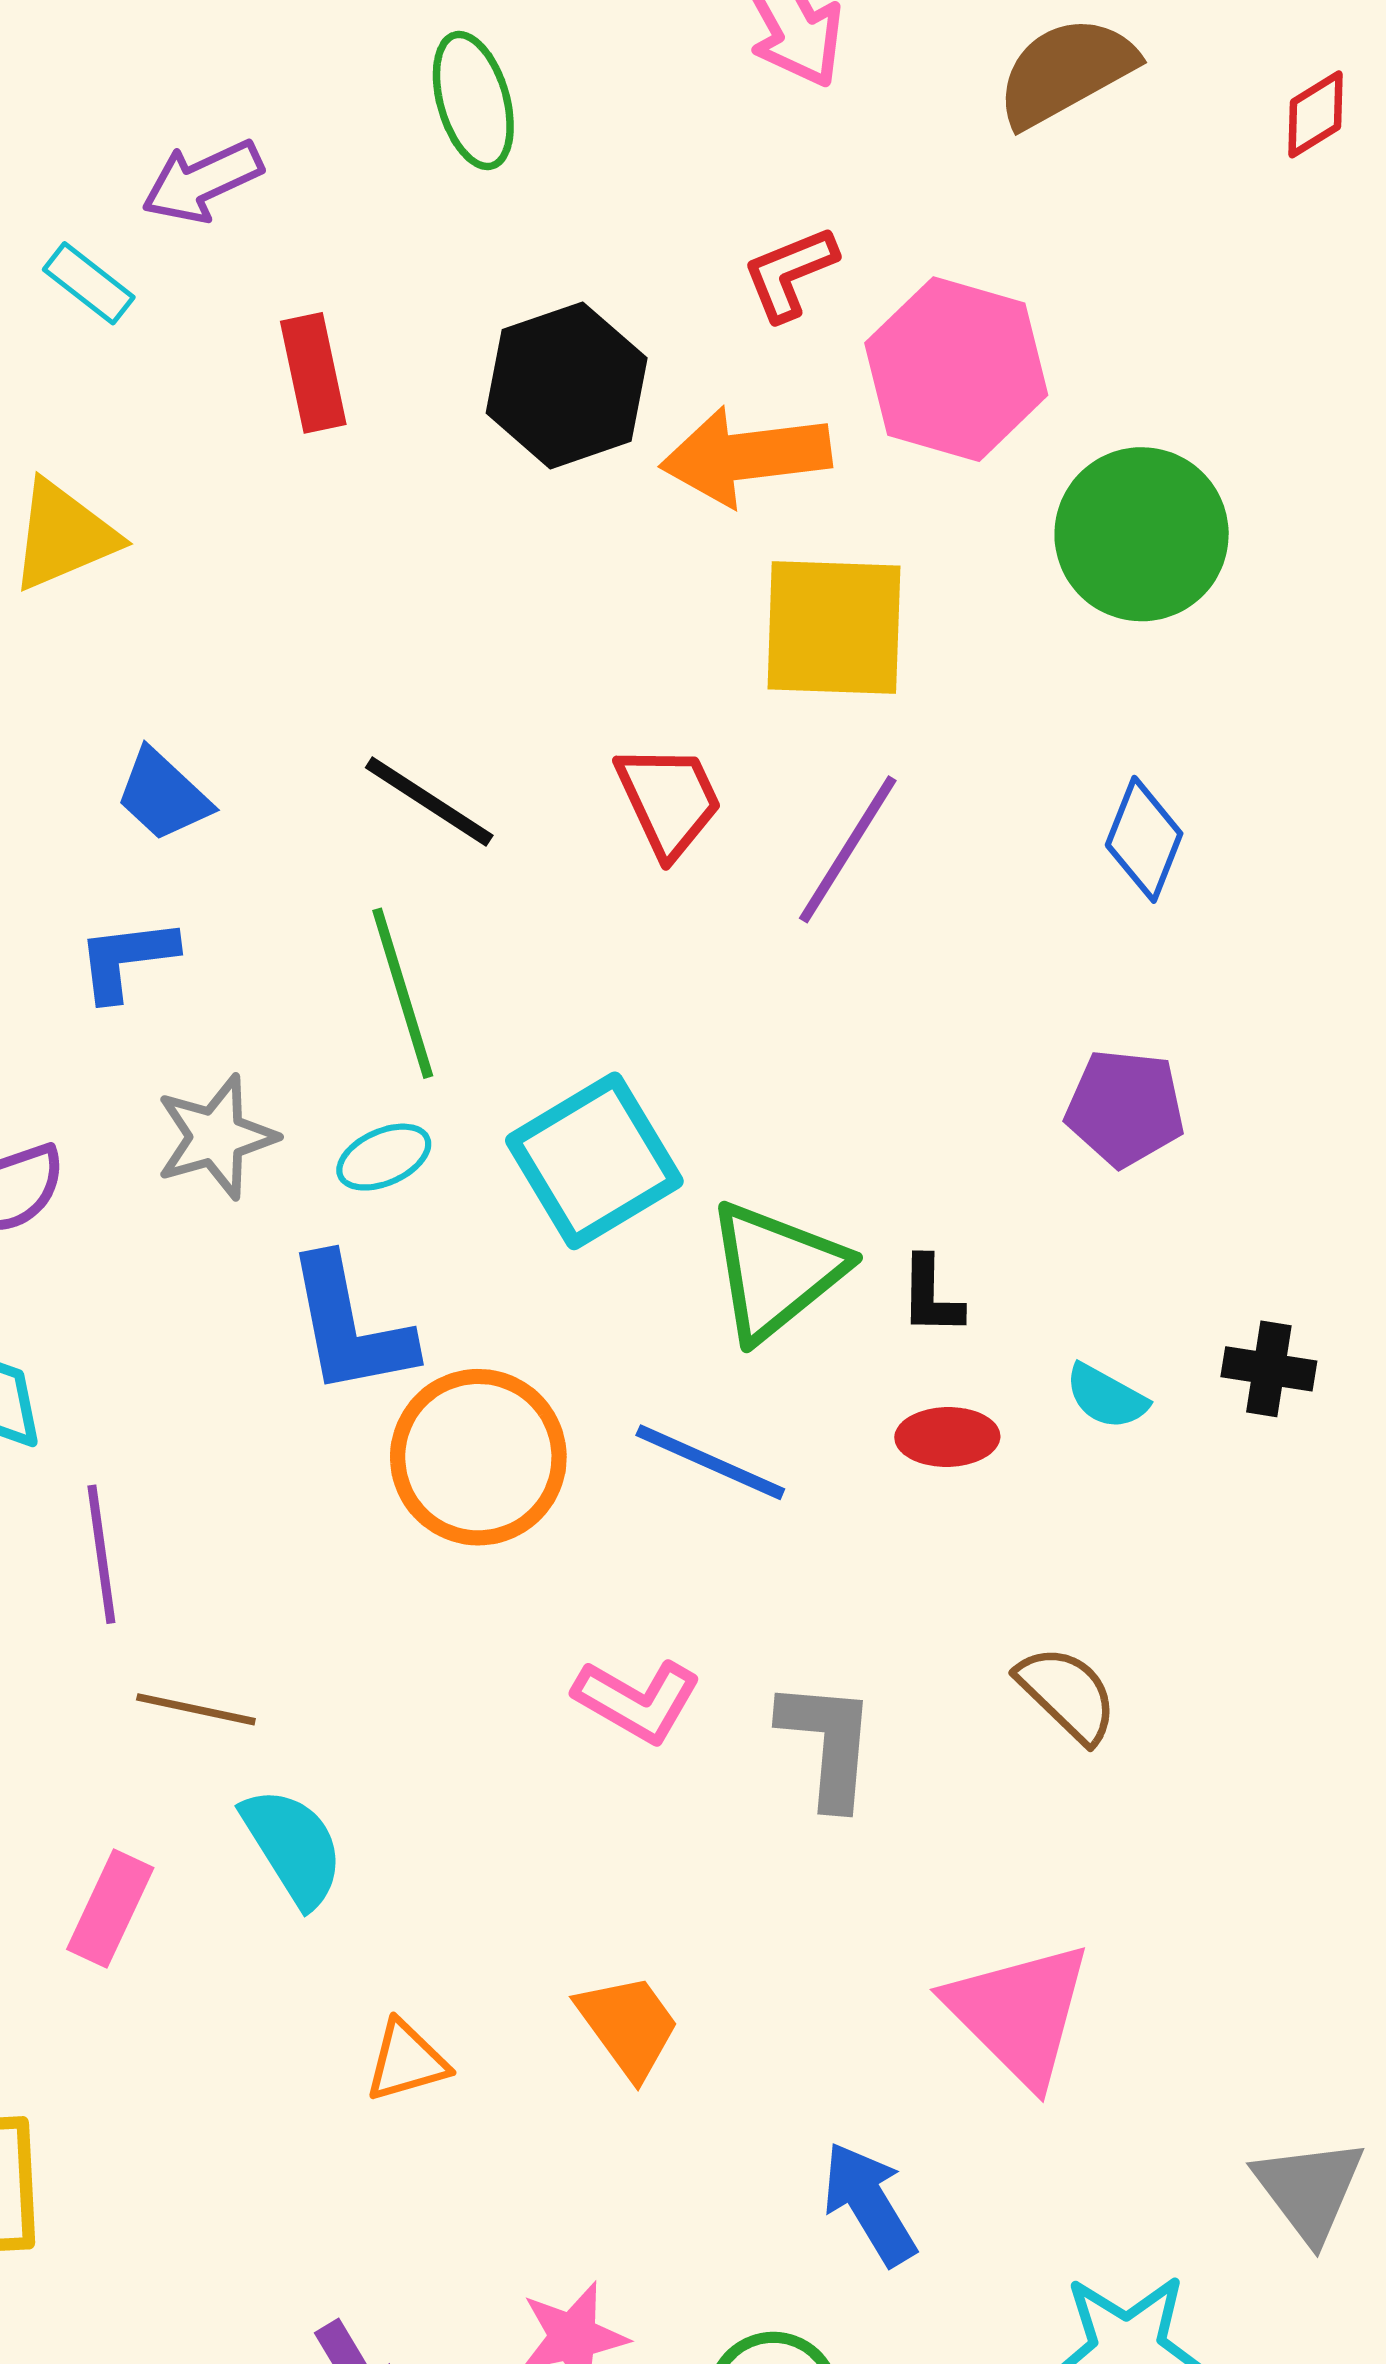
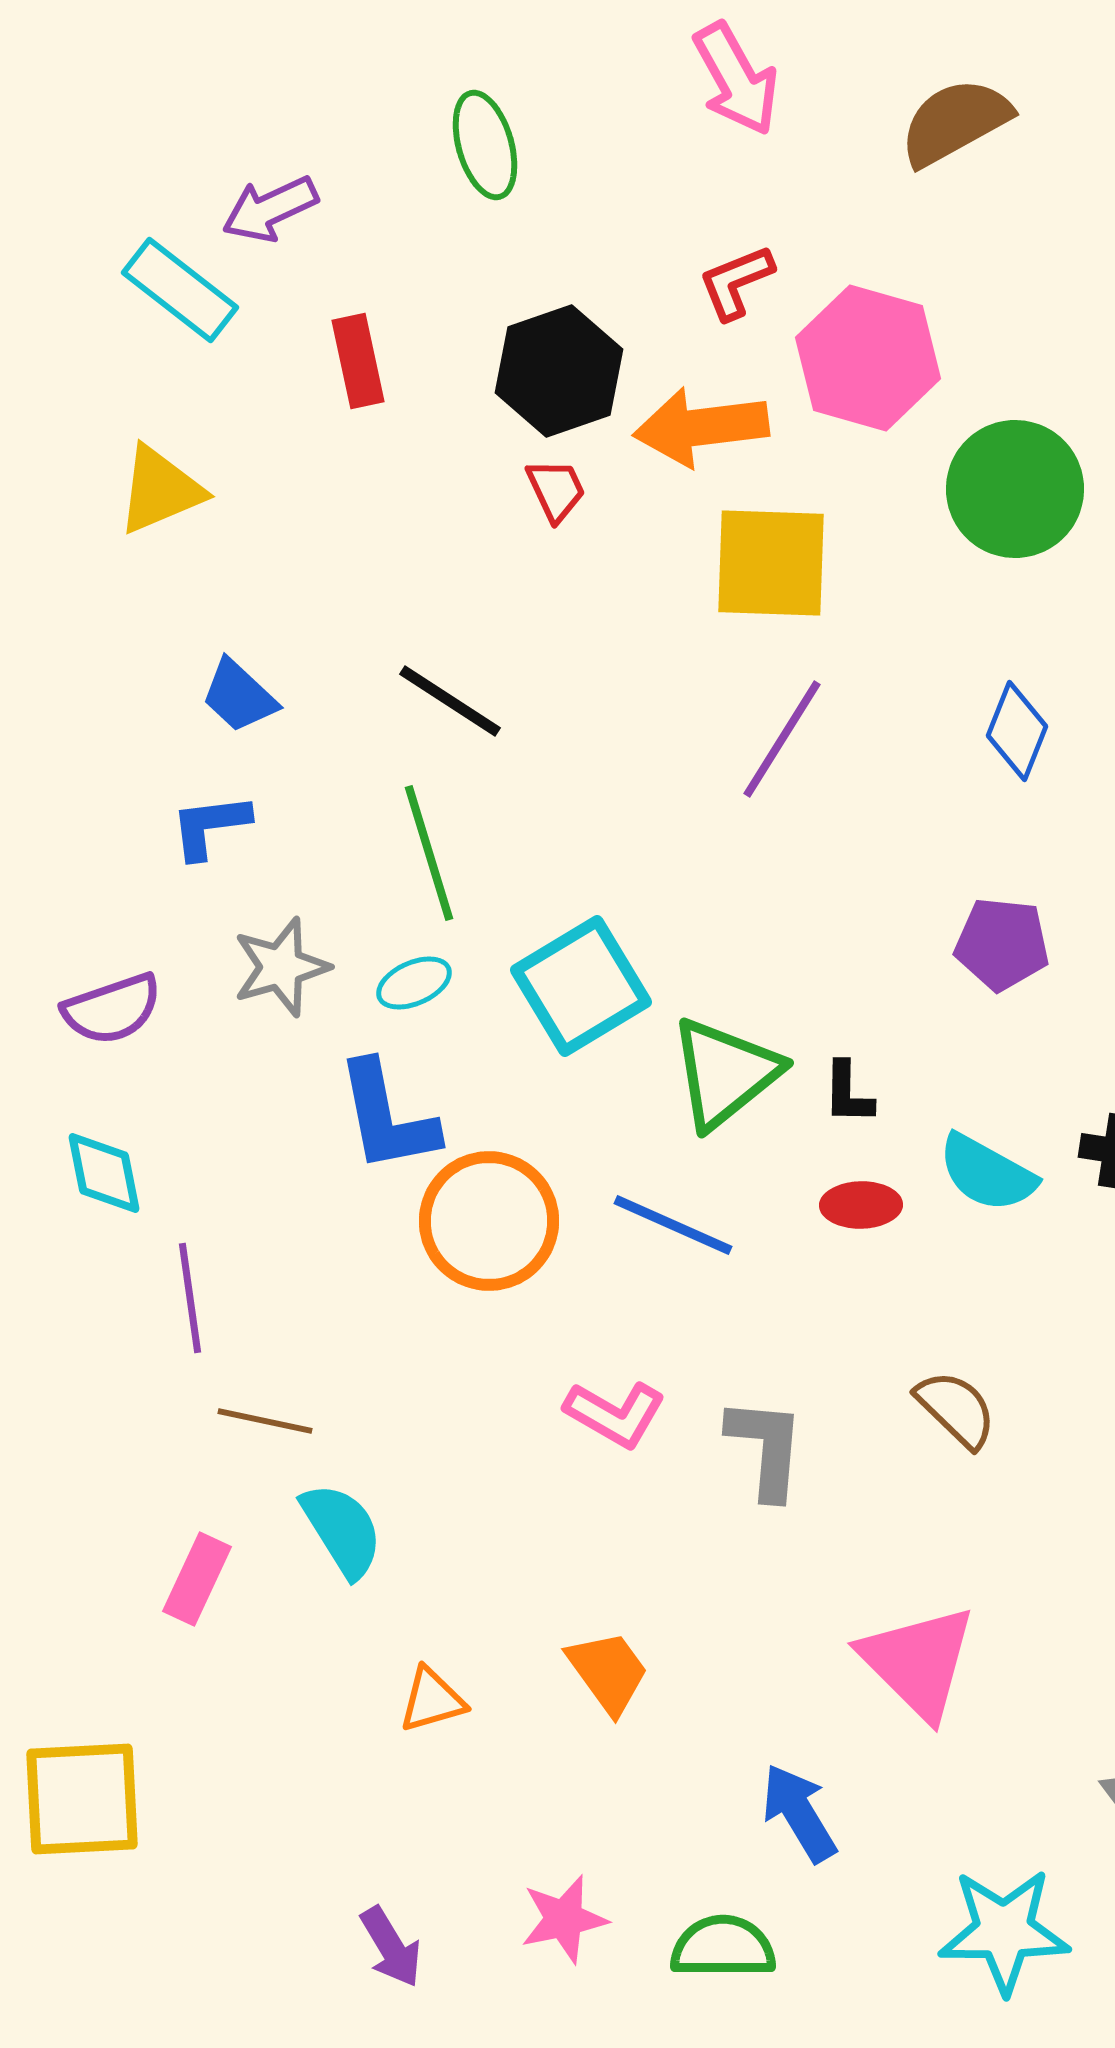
cyan rectangle: (89, 283) -> (180, 290), size x1.6
red trapezoid: (669, 800) -> (556, 490), moved, size x0.7
cyan semicircle: (1106, 1397) -> (987, 1173), size x1.5

